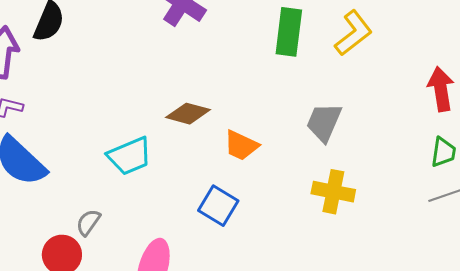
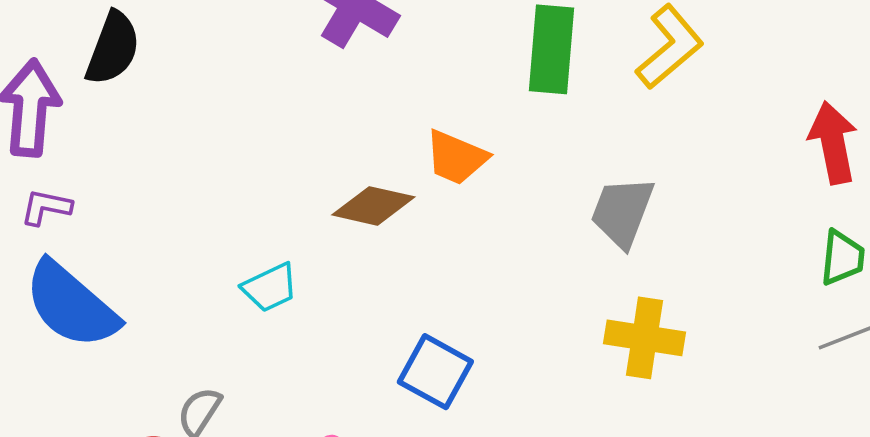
orange trapezoid: (241, 145) -> (456, 157), moved
cyan trapezoid: (130, 156) -> (270, 287), size x0.7

